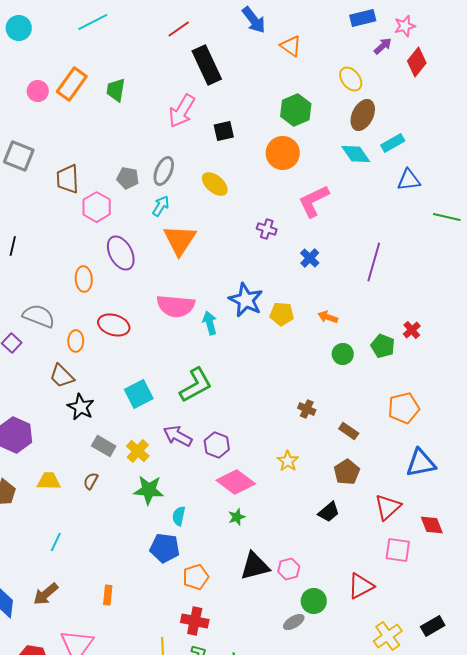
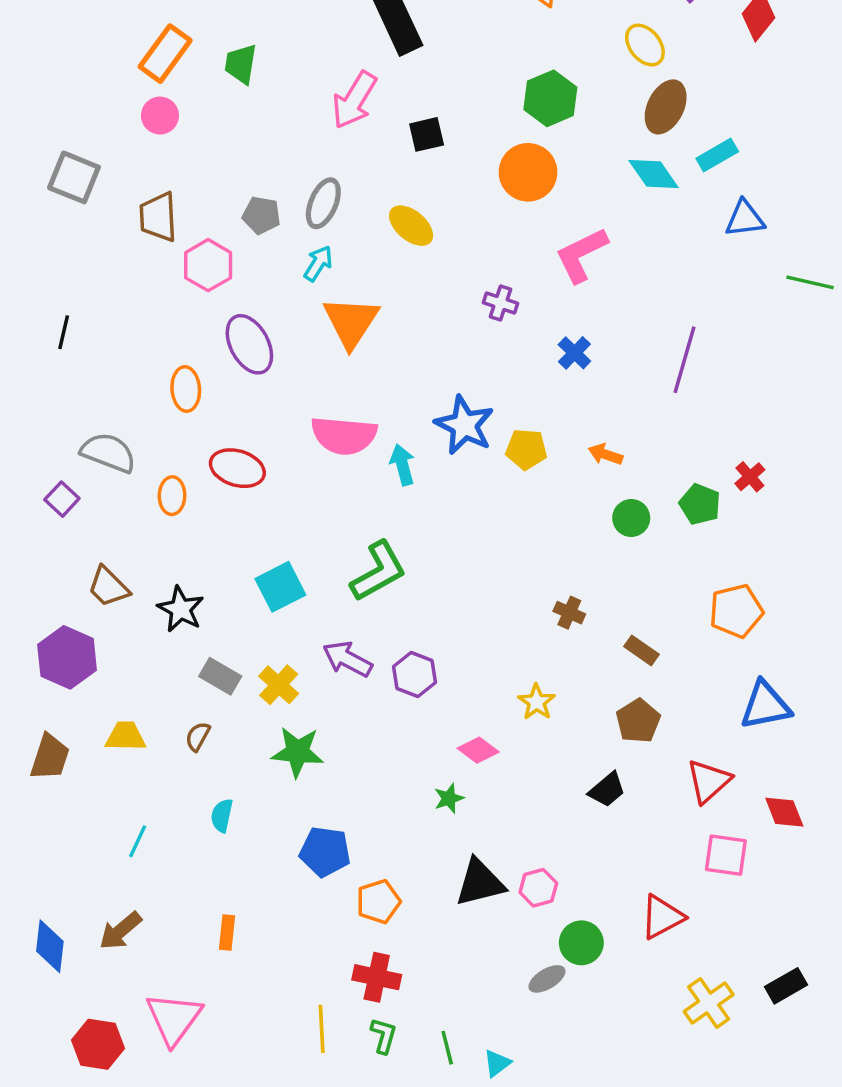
pink circle: (38, 91) -> (160, 116), moved
brown trapezoid: (62, 376) -> (108, 587), moved
pink diamond: (236, 482) -> (478, 750), moved, size x0.6
cyan semicircle: (179, 516) -> (222, 816), moved

